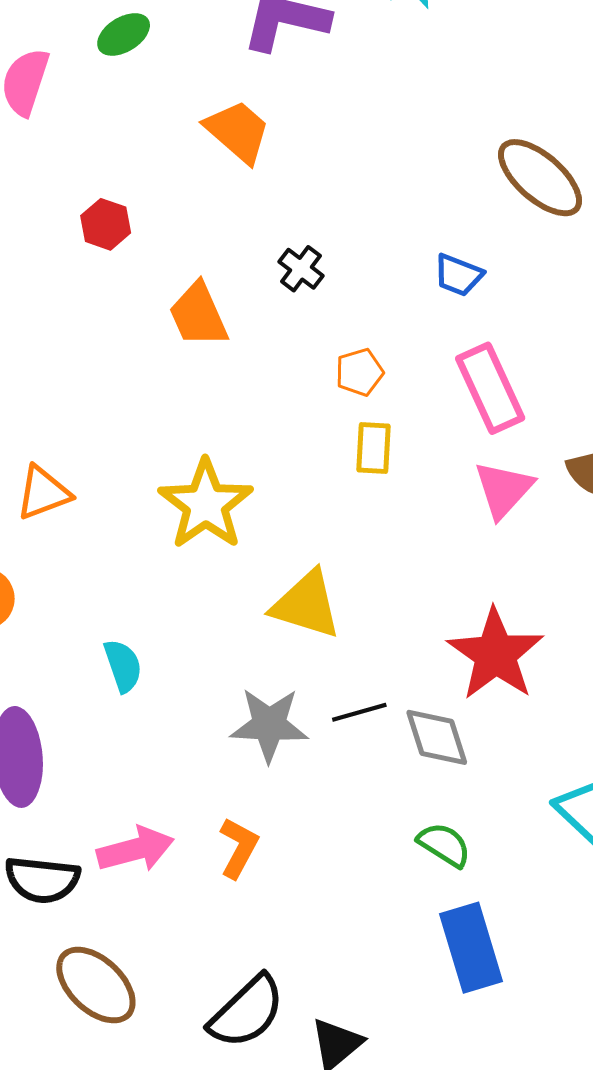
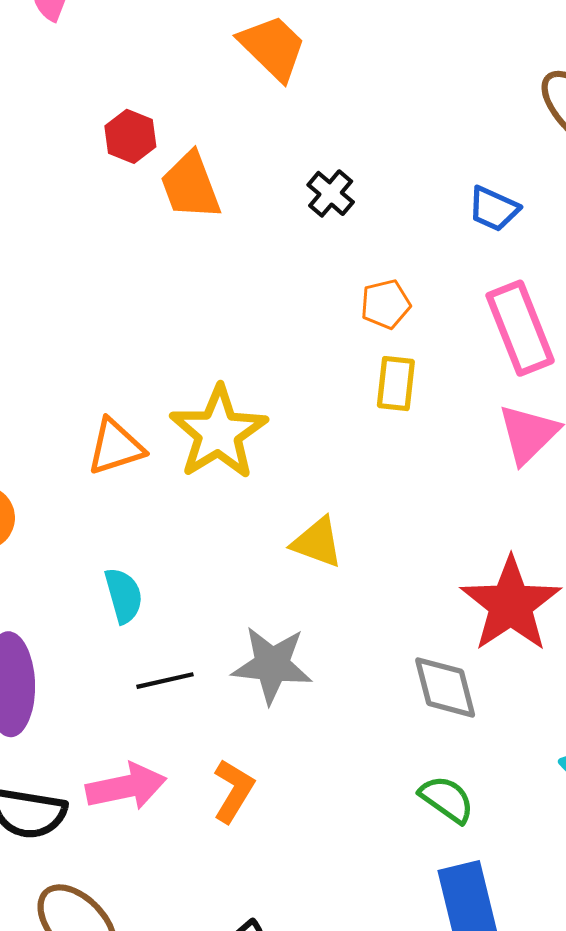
orange trapezoid: (198, 315) -> (191, 186), moved
orange triangle: (43, 493) -> (116, 447), moved
yellow triangle: (306, 605) -> (317, 542), size x0.7
black line: (359, 712) -> (165, 681), moved

